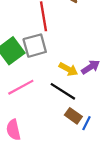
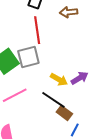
brown rectangle: (73, 116) -> (64, 113), moved

